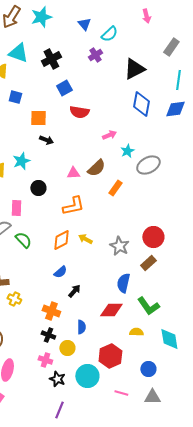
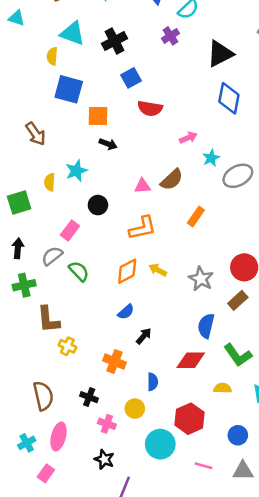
blue square: (15, 97) -> (69, 89), size x1.6
orange rectangle: (115, 188) -> (196, 216), moved
pink rectangle: (16, 208) -> (70, 230), turned 35
black cross: (48, 335) -> (89, 397), moved
black star: (57, 379) -> (104, 459), moved

